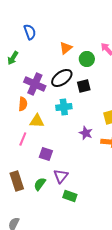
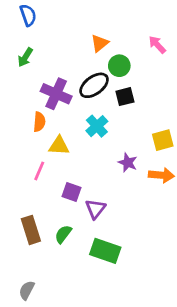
blue semicircle: (30, 32) -> (28, 15), moved
green circle: (87, 59) -> (119, 66), moved
cyan cross: (64, 107) -> (97, 126), turned -35
purple triangle: (61, 176) -> (95, 209), moved
green rectangle: (70, 196) -> (105, 251), size x1.5

